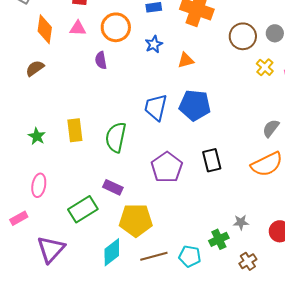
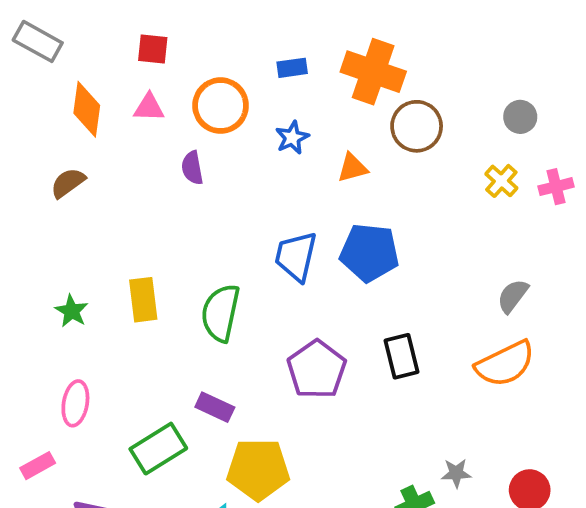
brown circle: (243, 36) -> (417, 126), moved

